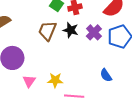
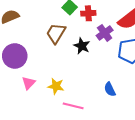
black star: (71, 30) -> (82, 46), moved
purple cross: (94, 32) -> (105, 33), moved

